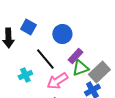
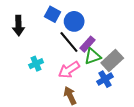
blue square: (28, 27) -> (52, 14), moved
black line: (45, 59) -> (69, 42), moved

